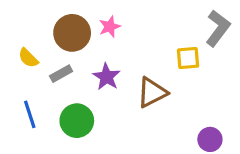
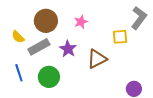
pink star: (110, 27) -> (81, 22), moved
gray rectangle: (61, 74) -> (39, 47), size x1.5

